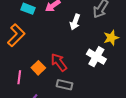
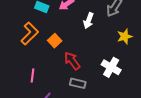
white cross: (96, 57) -> (111, 67), moved
orange square: (38, 68) -> (55, 41), moved

